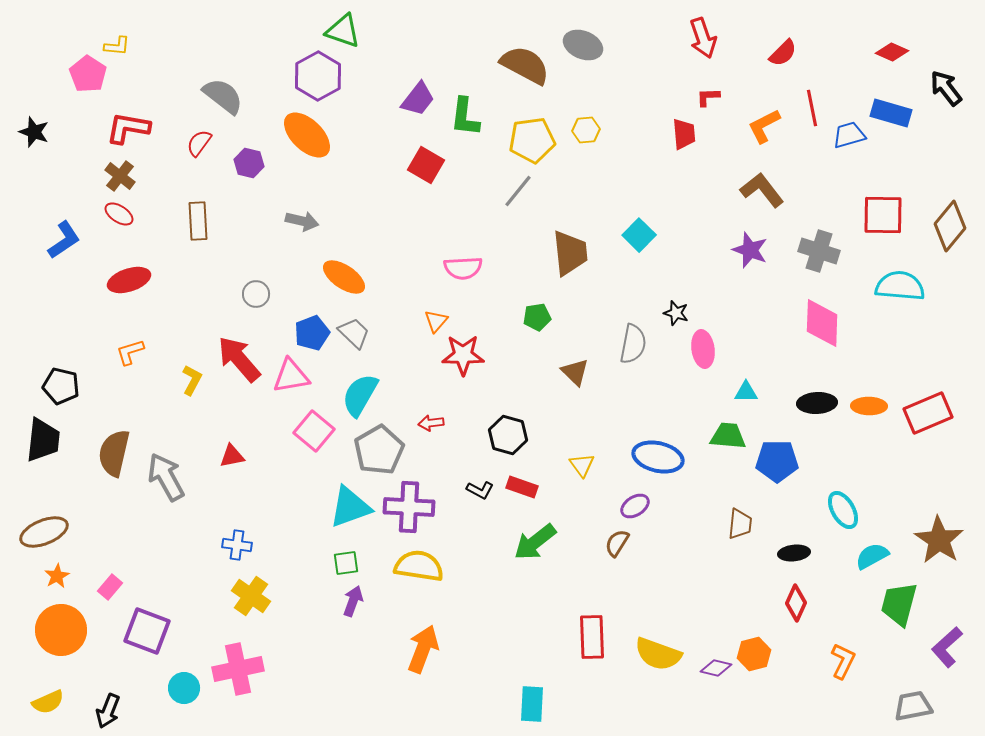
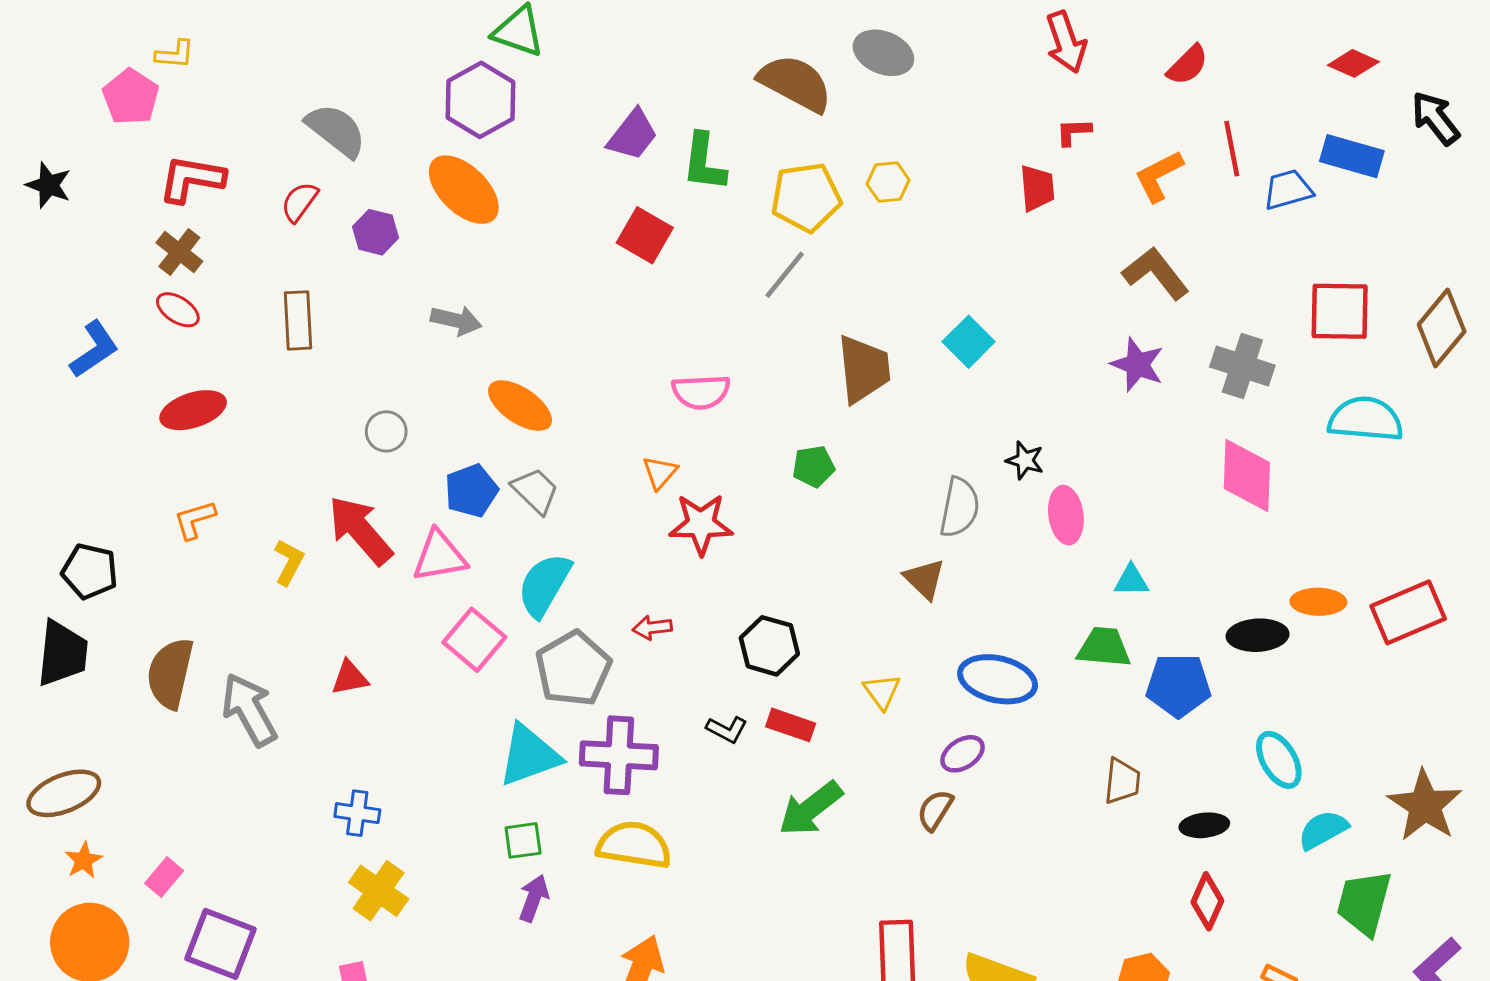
brown triangle: (575, 372) -> (925, 579), moved
black ellipse: (817, 403) -> (1258, 635), moved

